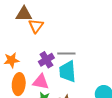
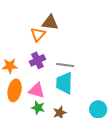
brown triangle: (24, 14) -> (50, 22), moved
purple cross: (46, 60) -> (37, 60), moved

